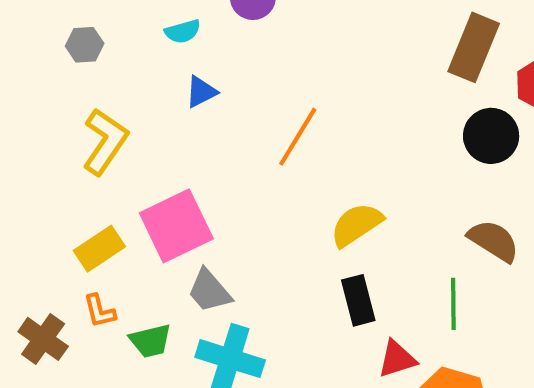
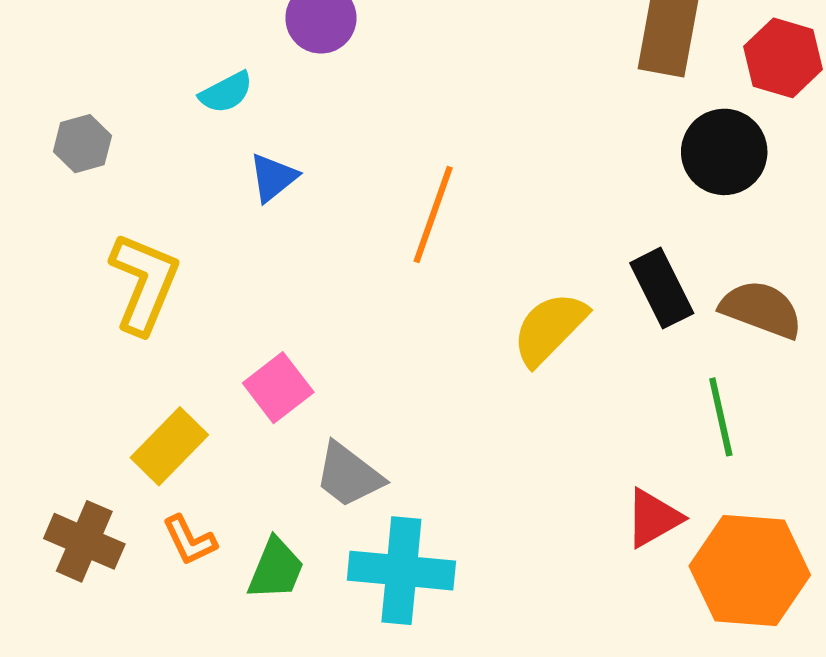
pink square: (176, 226) -> (278, 388), size x0.6
black rectangle: (358, 300) -> (662, 288), moved
brown cross: (43, 339) -> (84, 541), moved
green trapezoid: (151, 341) -> (276, 569), turned -42

